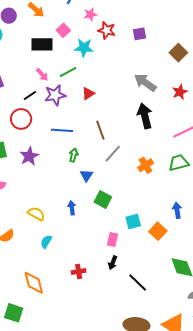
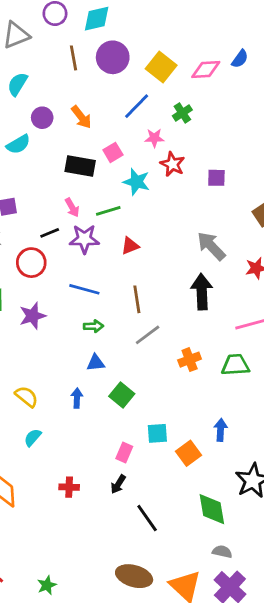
green arrow: (74, 155) -> (93, 326), turned 64
blue triangle: (86, 175) -> (96, 363), moved, turned 40

